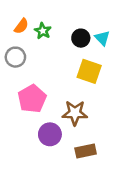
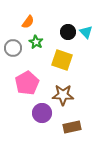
orange semicircle: (21, 26) -> (28, 22), moved
green star: (43, 31) -> (36, 42), moved
yellow square: (89, 71) -> (62, 60), moved

